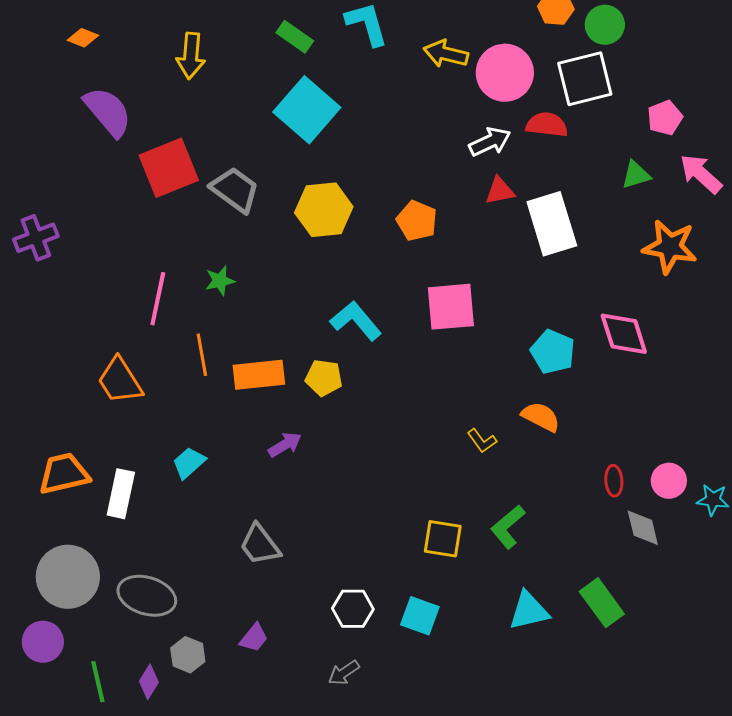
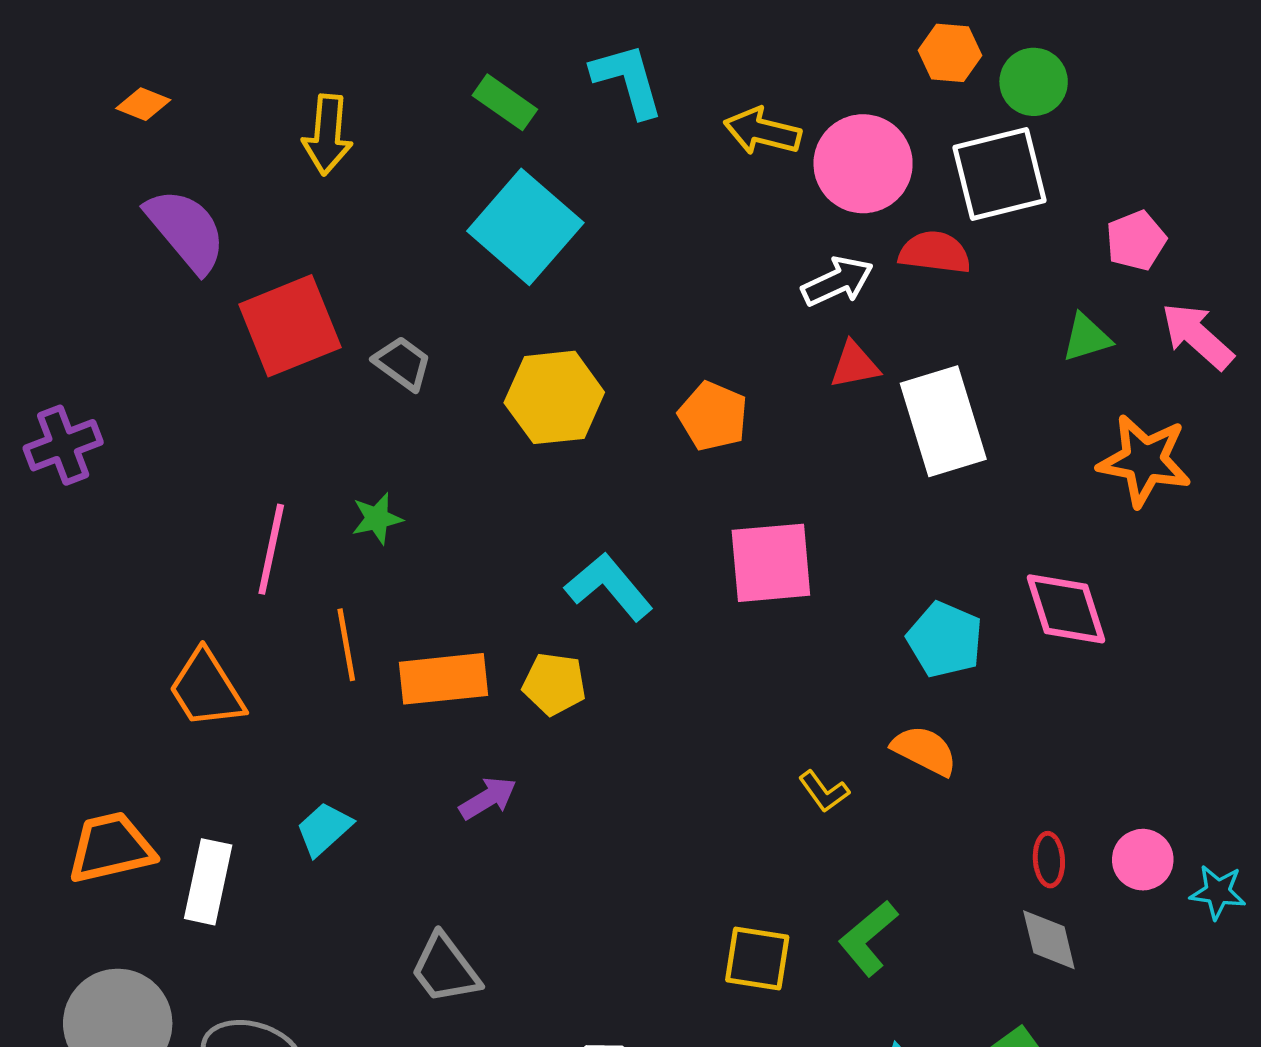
gray trapezoid: (235, 190) -> (403, 363), size x0.7
gray diamond: (643, 528) -> (1049, 940), moved

